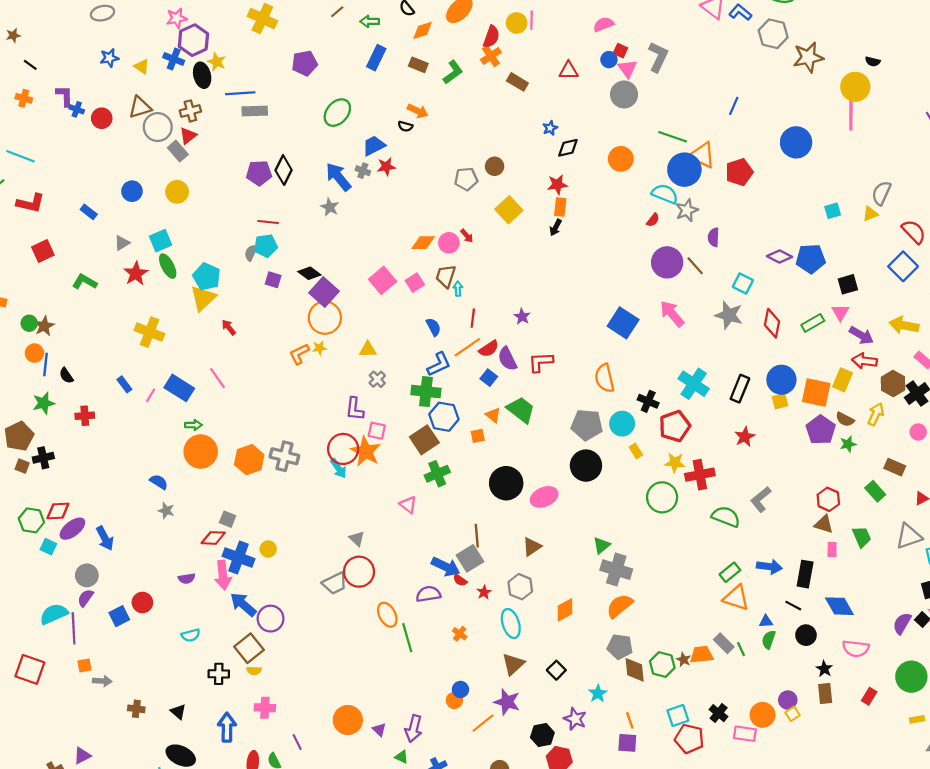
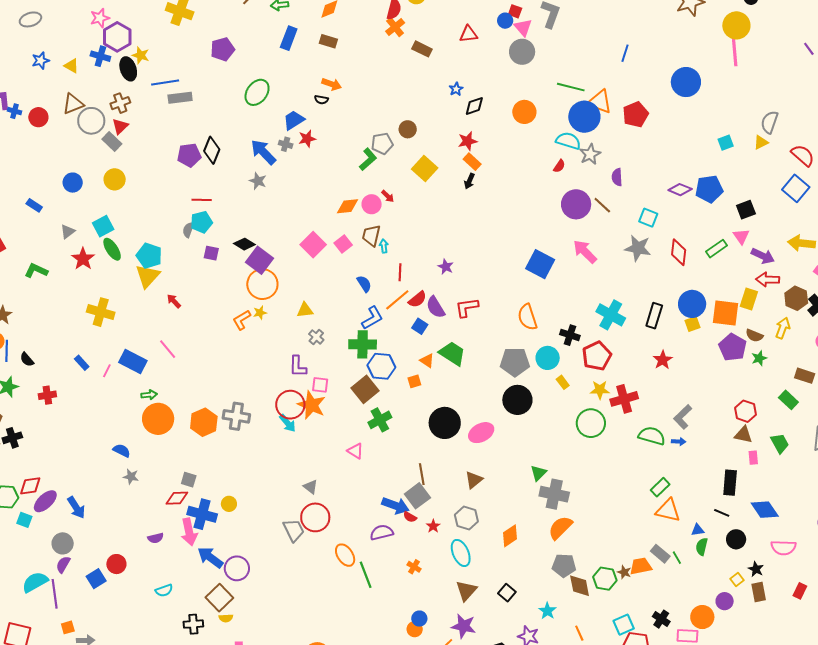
green L-shape: (453, 72) -> (368, 159), moved
orange rectangle: (560, 207) -> (472, 162), turned -48
blue arrow: (769, 567) -> (679, 442), moved, size x0.6
gray trapezoid: (335, 583) -> (294, 530), turned -85
yellow square: (793, 714) -> (737, 580), moved

